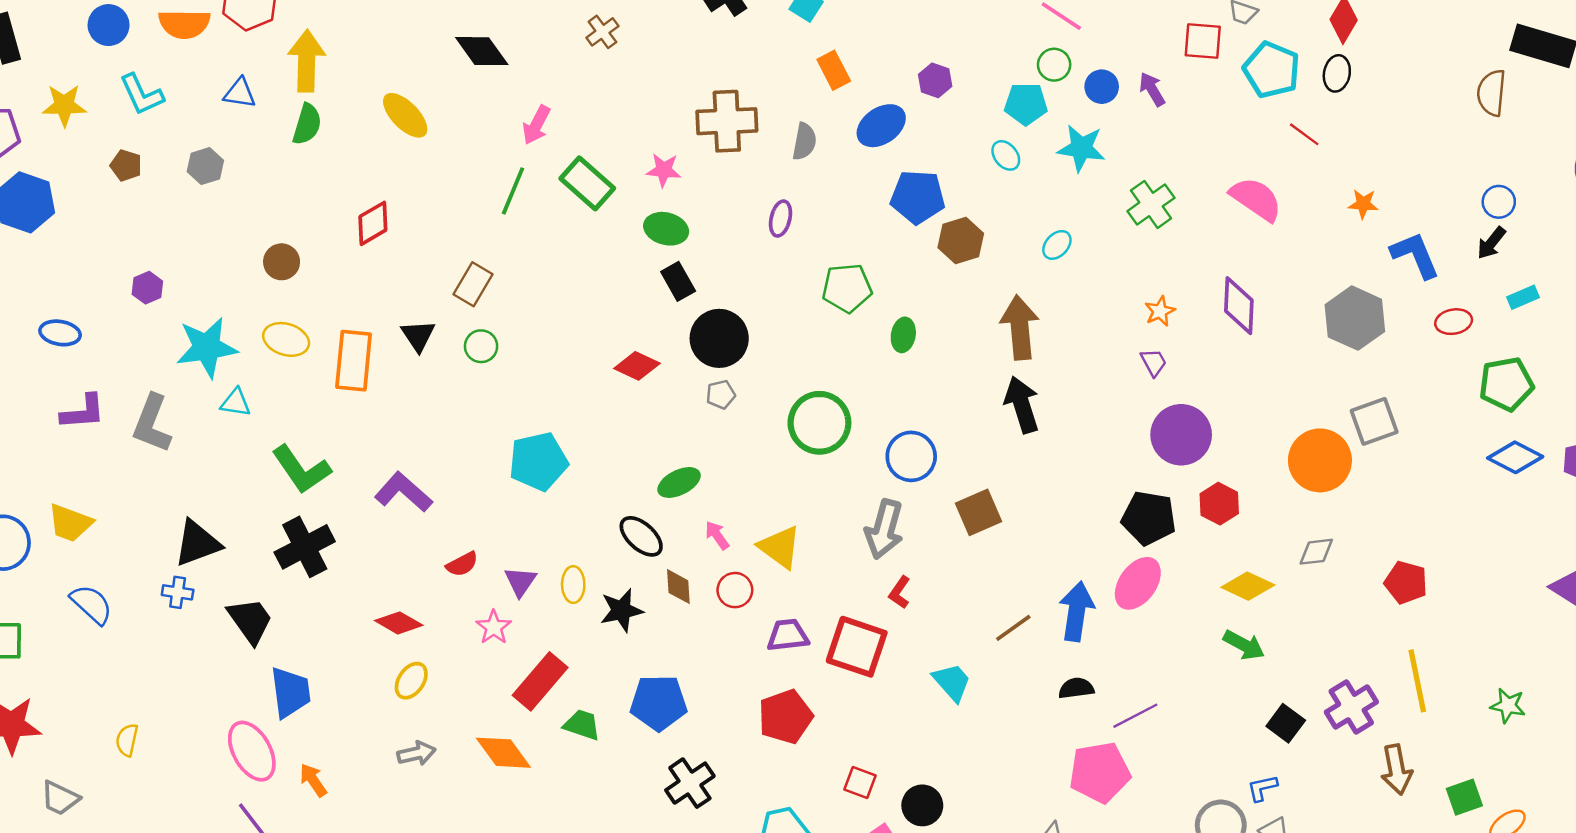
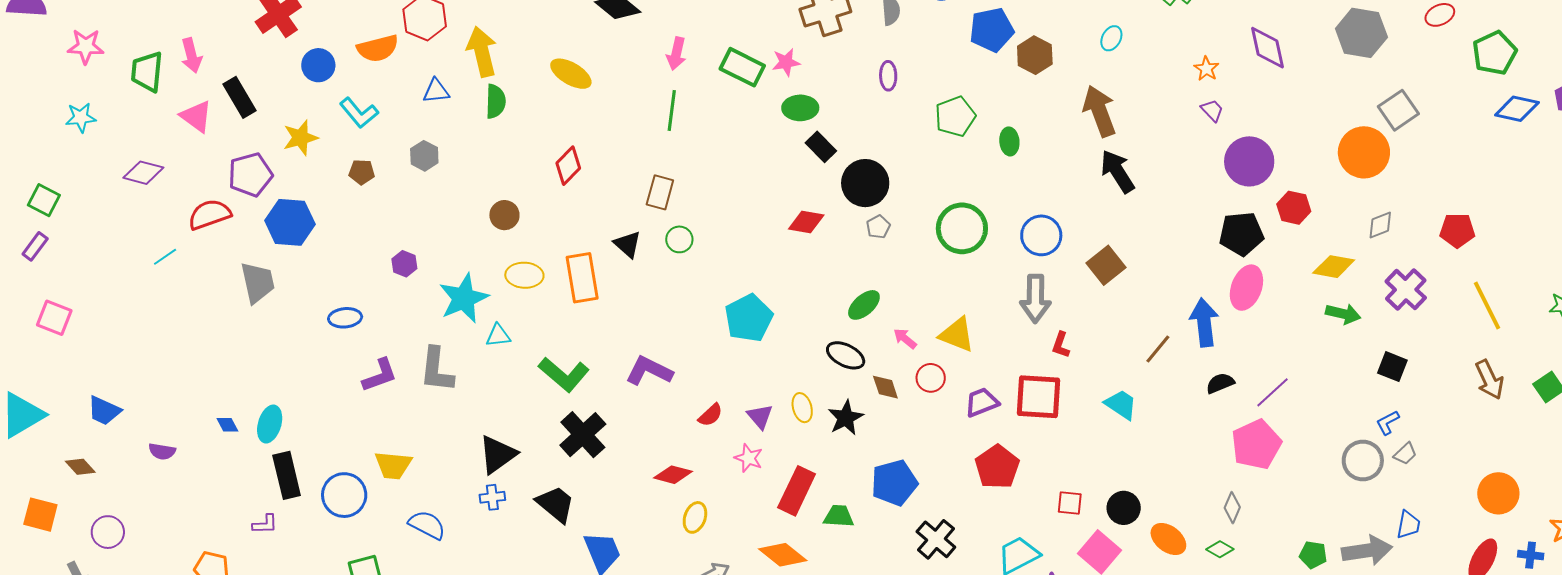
green rectangle: (587, 183) -> (742, 67), moved
purple cross: (1351, 707) -> (1406, 290), moved

